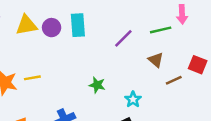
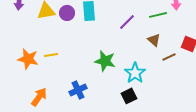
green star: (97, 85) -> (105, 61), size x1.5
cyan star: (133, 99) -> (135, 73), size x1.5

